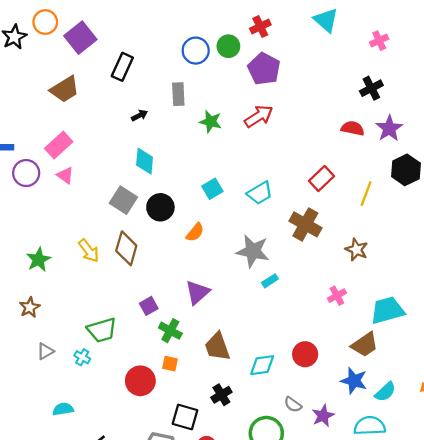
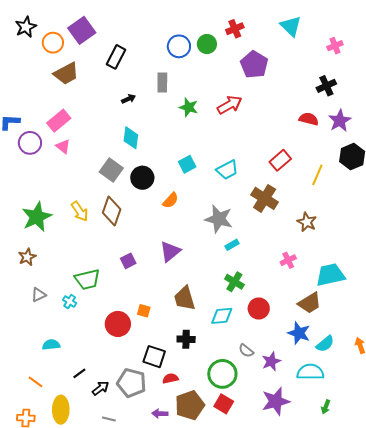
orange circle: (45, 22) -> (53, 43), moved
purple pentagon: (264, 69) -> (254, 65), moved
green star: (39, 260) -> (37, 217), size x1.4
green cross: (170, 331) -> (234, 282), moved
black cross: (221, 395) -> (186, 339), turned 30

